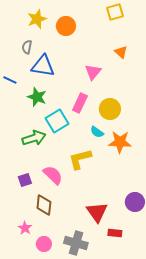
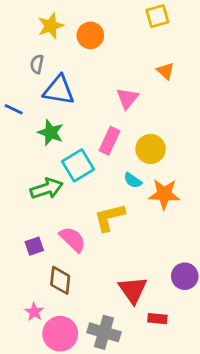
pink circle: (44, 244) -> (60, 334), size x1.6

